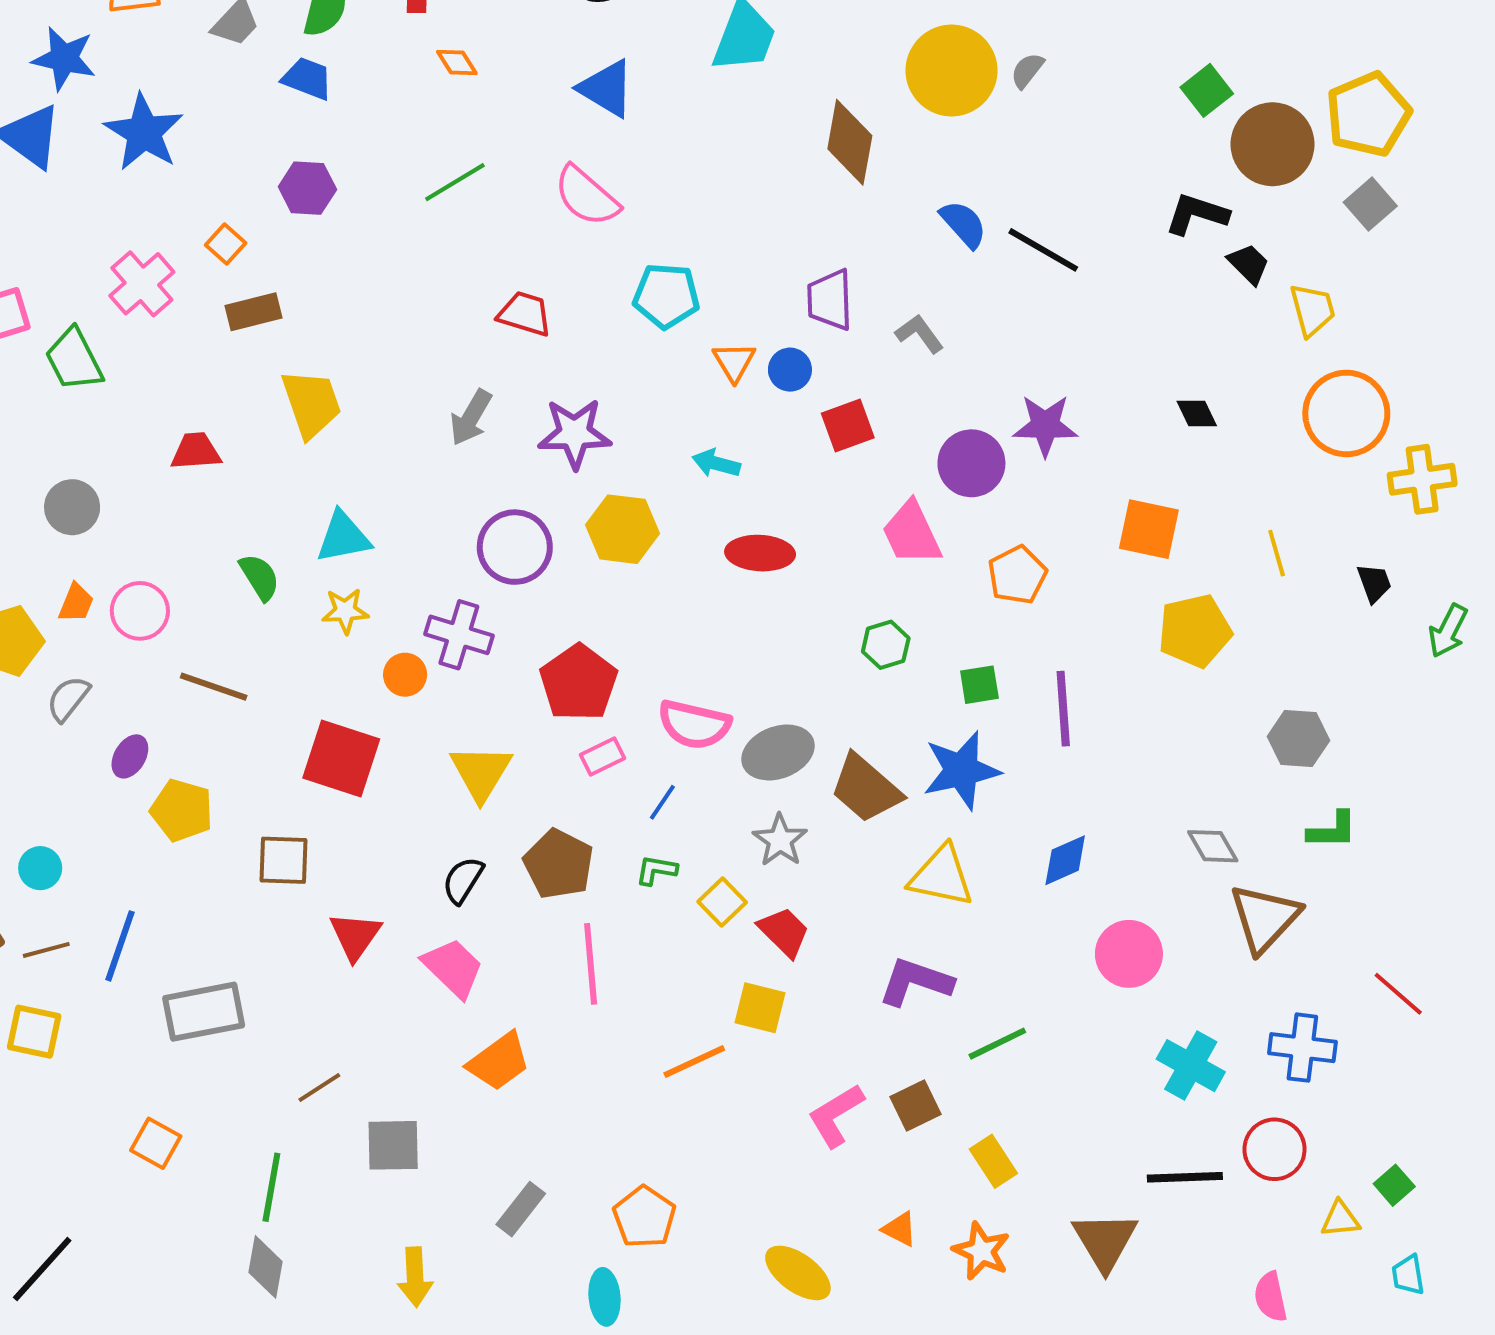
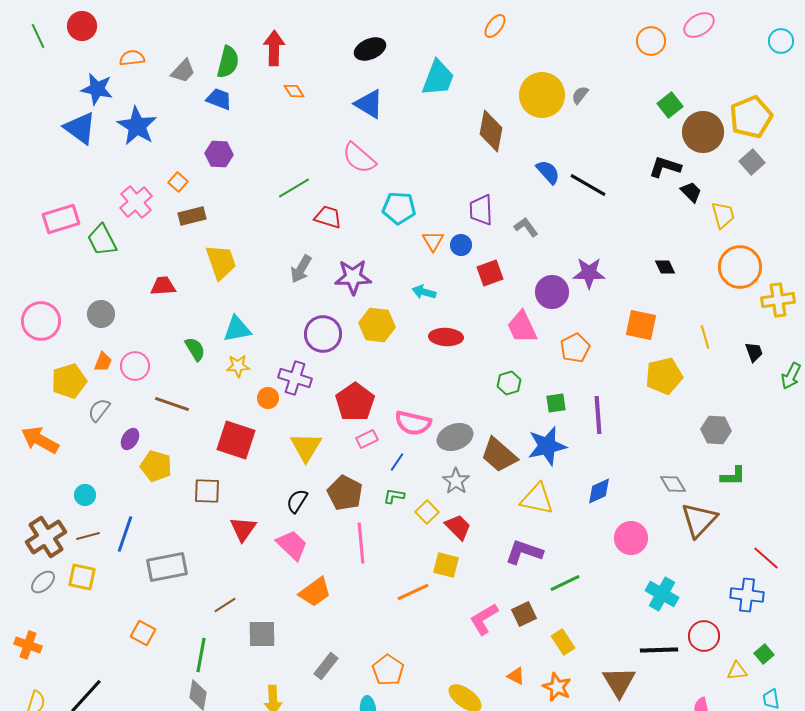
green line: (455, 182) -> (294, 188), moved
blue cross: (1302, 1048) -> (747, 595), moved

